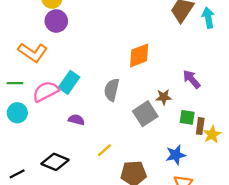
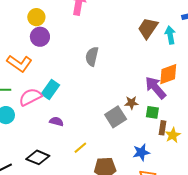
orange diamond: (139, 55) -> (168, 74), moved
purple arrow: (192, 79) -> (156, 88), size x1.4
gray semicircle: (112, 90) -> (92, 56), moved
green square: (187, 117) -> (152, 112), moved

